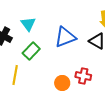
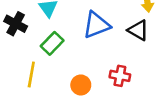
orange circle: (62, 83) -> (81, 85), moved

